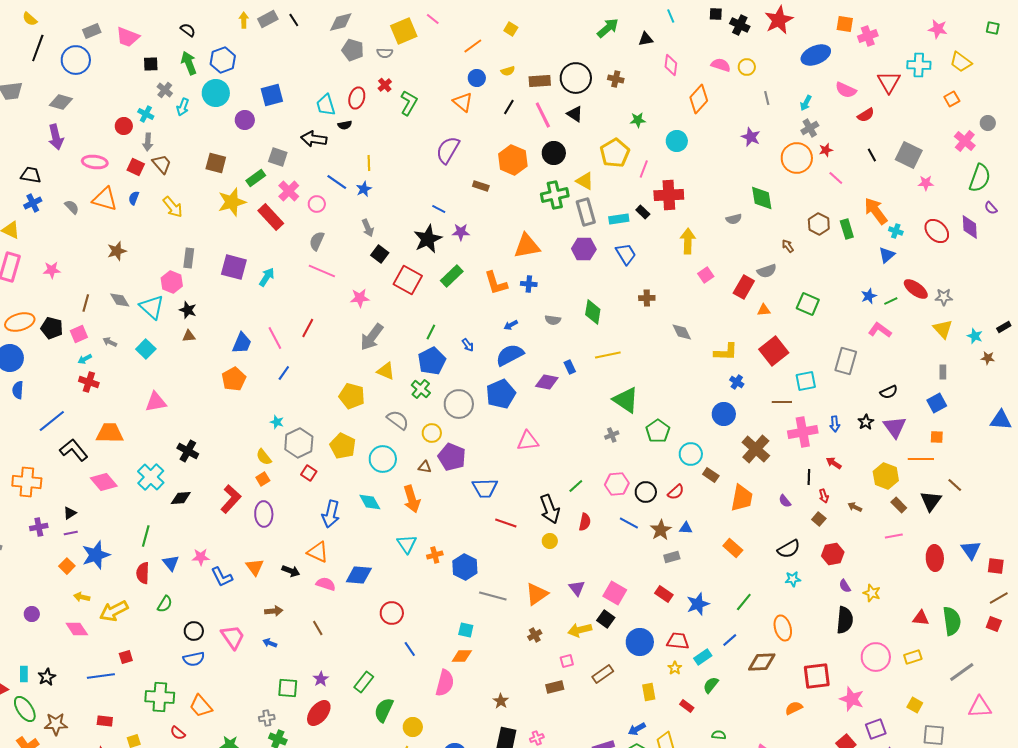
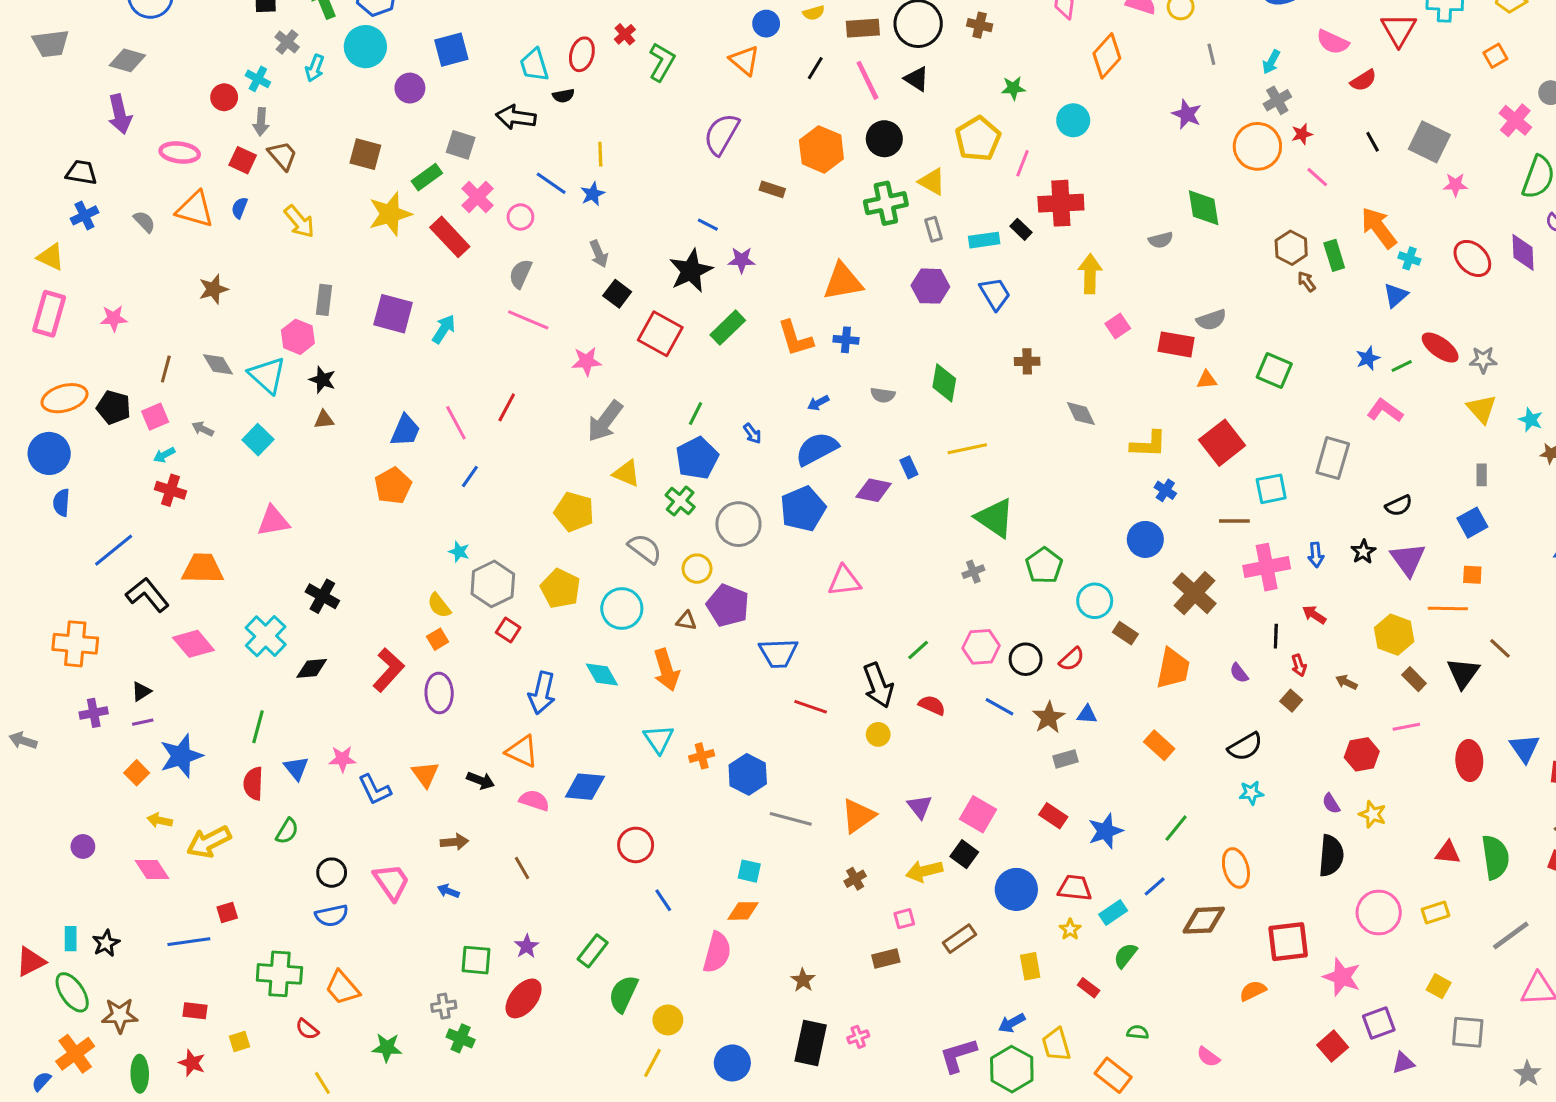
gray rectangle: (586, 212) -> (933, 229), size x0.6
brown arrow: (788, 246) -> (1307, 281), moved
red rectangle: (744, 287) -> (1176, 344), turned 70
red semicircle: (585, 522) -> (932, 705), turned -78
red hexagon: (833, 554) -> (1362, 754), moved

